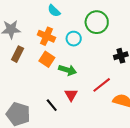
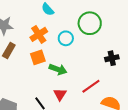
orange cross: (46, 36) -> (39, 34), turned 30
orange square: (47, 59) -> (38, 57), turned 35

